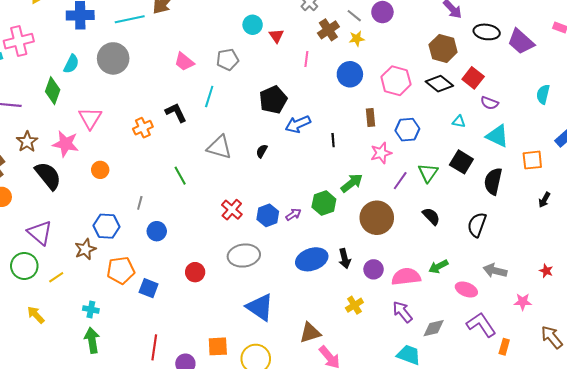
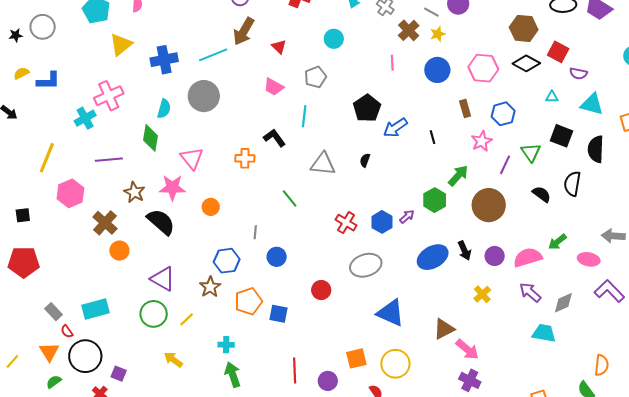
red triangle: (276, 36) -> (279, 47), moved
orange cross: (143, 128) -> (245, 158), turned 36
black semicircle: (477, 225) -> (572, 184), moved

